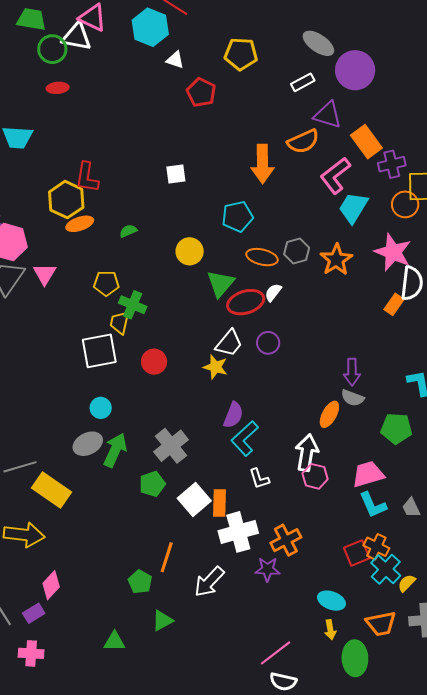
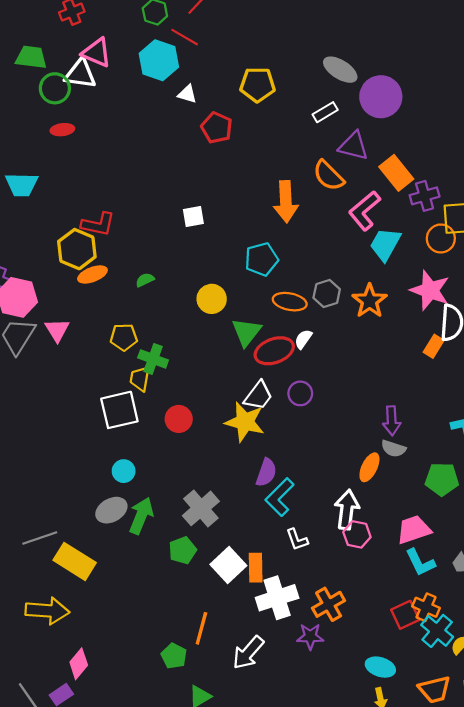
orange semicircle: (303, 141) -> (328, 176), turned 72
red L-shape: (87, 177) -> (98, 224), turned -84
yellow star: (215, 367) -> (245, 422), size x1.5

